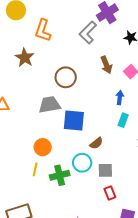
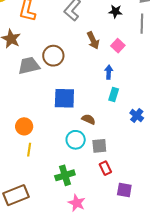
gray trapezoid: (49, 105) -> (29, 66), moved
brown semicircle: (96, 143) -> (89, 119), turned -112
orange circle: (43, 147) -> (24, 126), moved
green cross: (60, 175) -> (65, 175), moved

